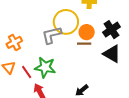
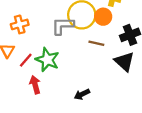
orange circle: (87, 32) -> (103, 17), moved
red line: (27, 72) -> (26, 60), turned 64

